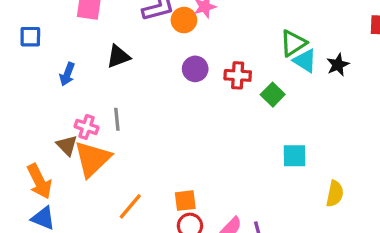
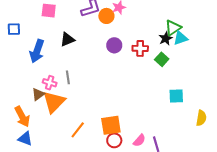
cyan triangle: (305, 61) -> (181, 38), turned -49
black star: (338, 65) -> (166, 38), moved
blue arrow: (67, 74) -> (37, 51), size x1.6
brown triangle: (67, 145) -> (38, 94), turned 40
orange square: (185, 201) -> (111, 125), size x1.5

